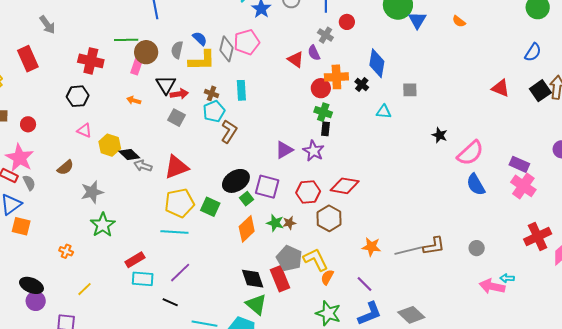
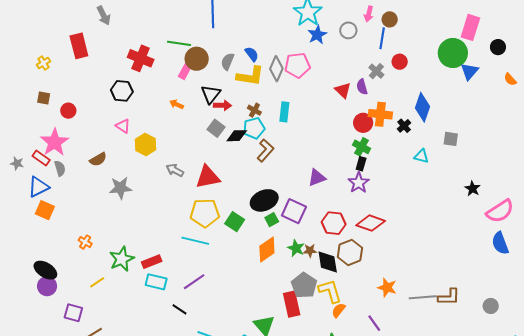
purple star: (313, 151) -> (359, 183), moved
black diamond: (129, 155) -> (237, 136), moved, turned -55
green star: (103, 225) -> (122, 259), moved
black diamond: (253, 279) -> (328, 262), moved

